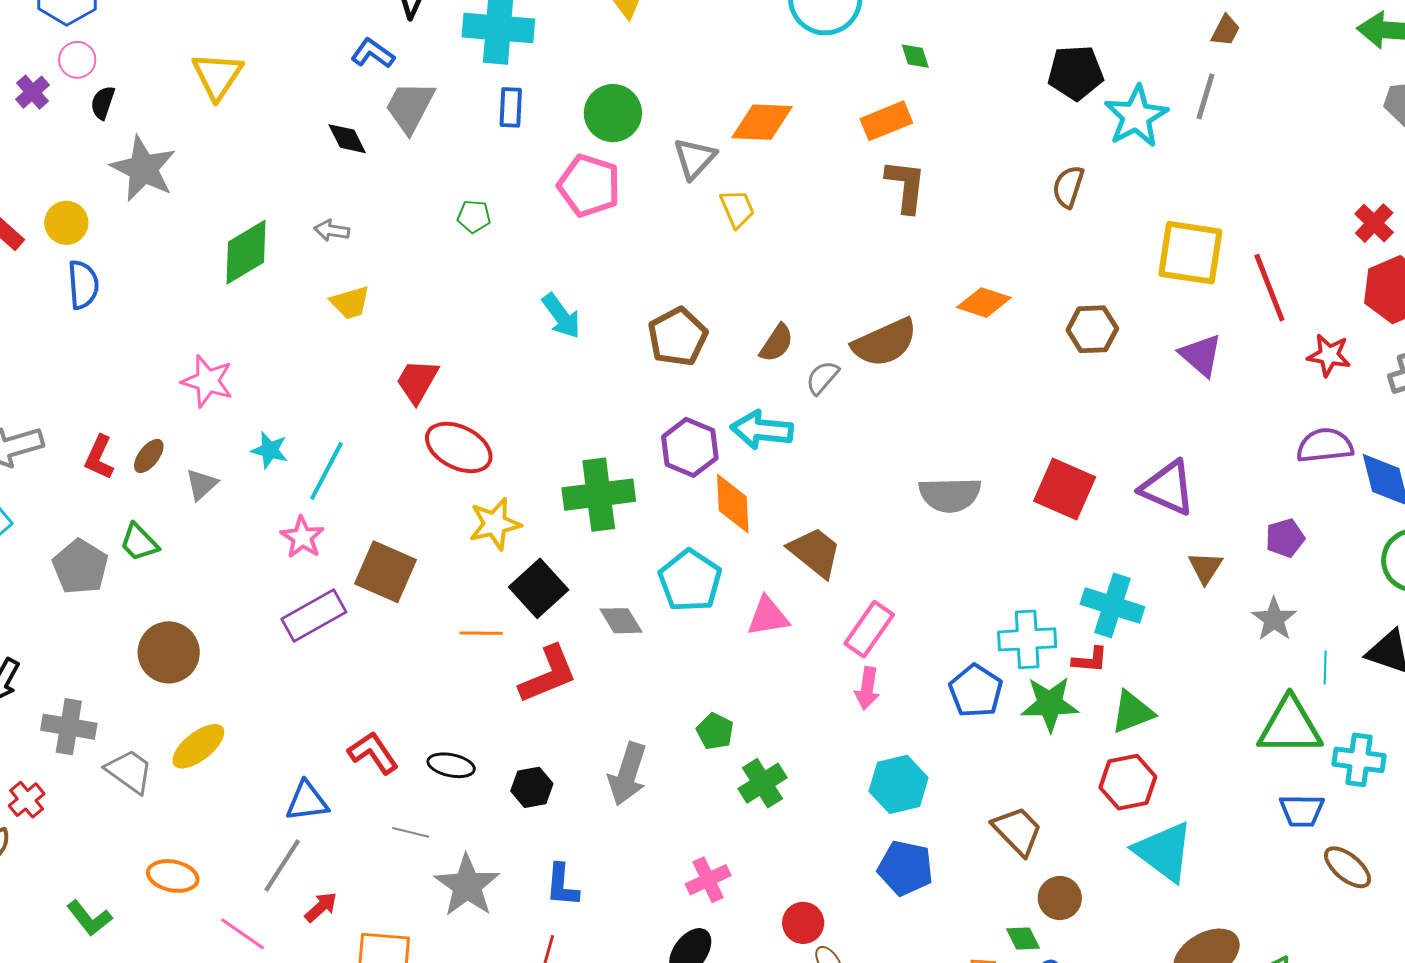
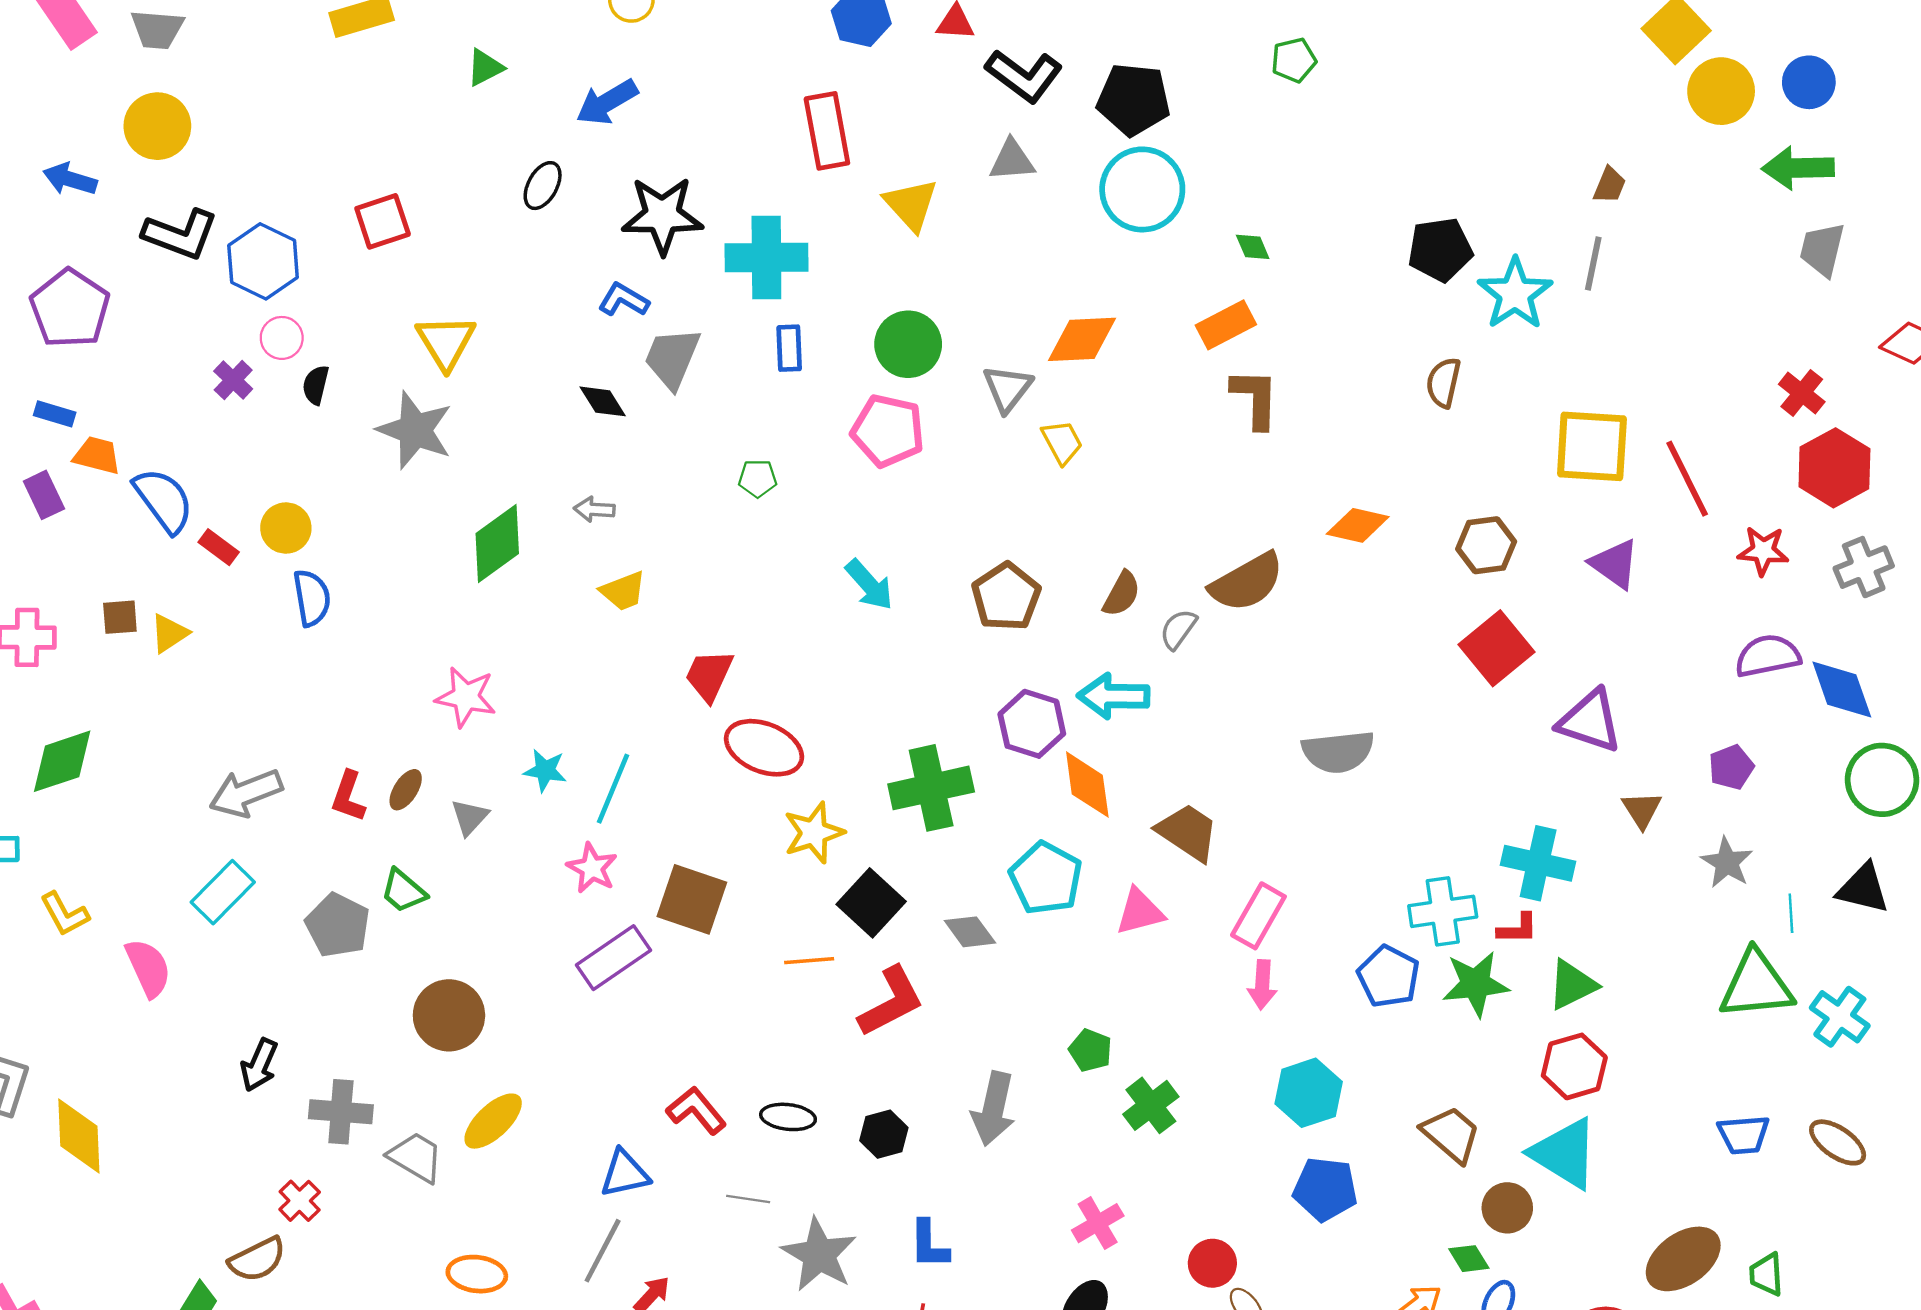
gray star: (143, 169) -> (415, 430), moved
red square: (1065, 489) -> (1497, 648), moved, turned 32
cyan cross: (1359, 760) -> (1840, 1017), turned 33
blue trapezoid: (1302, 811) -> (1744, 1135), moved
cyan triangle: (1164, 852) -> (1565, 1153), moved

